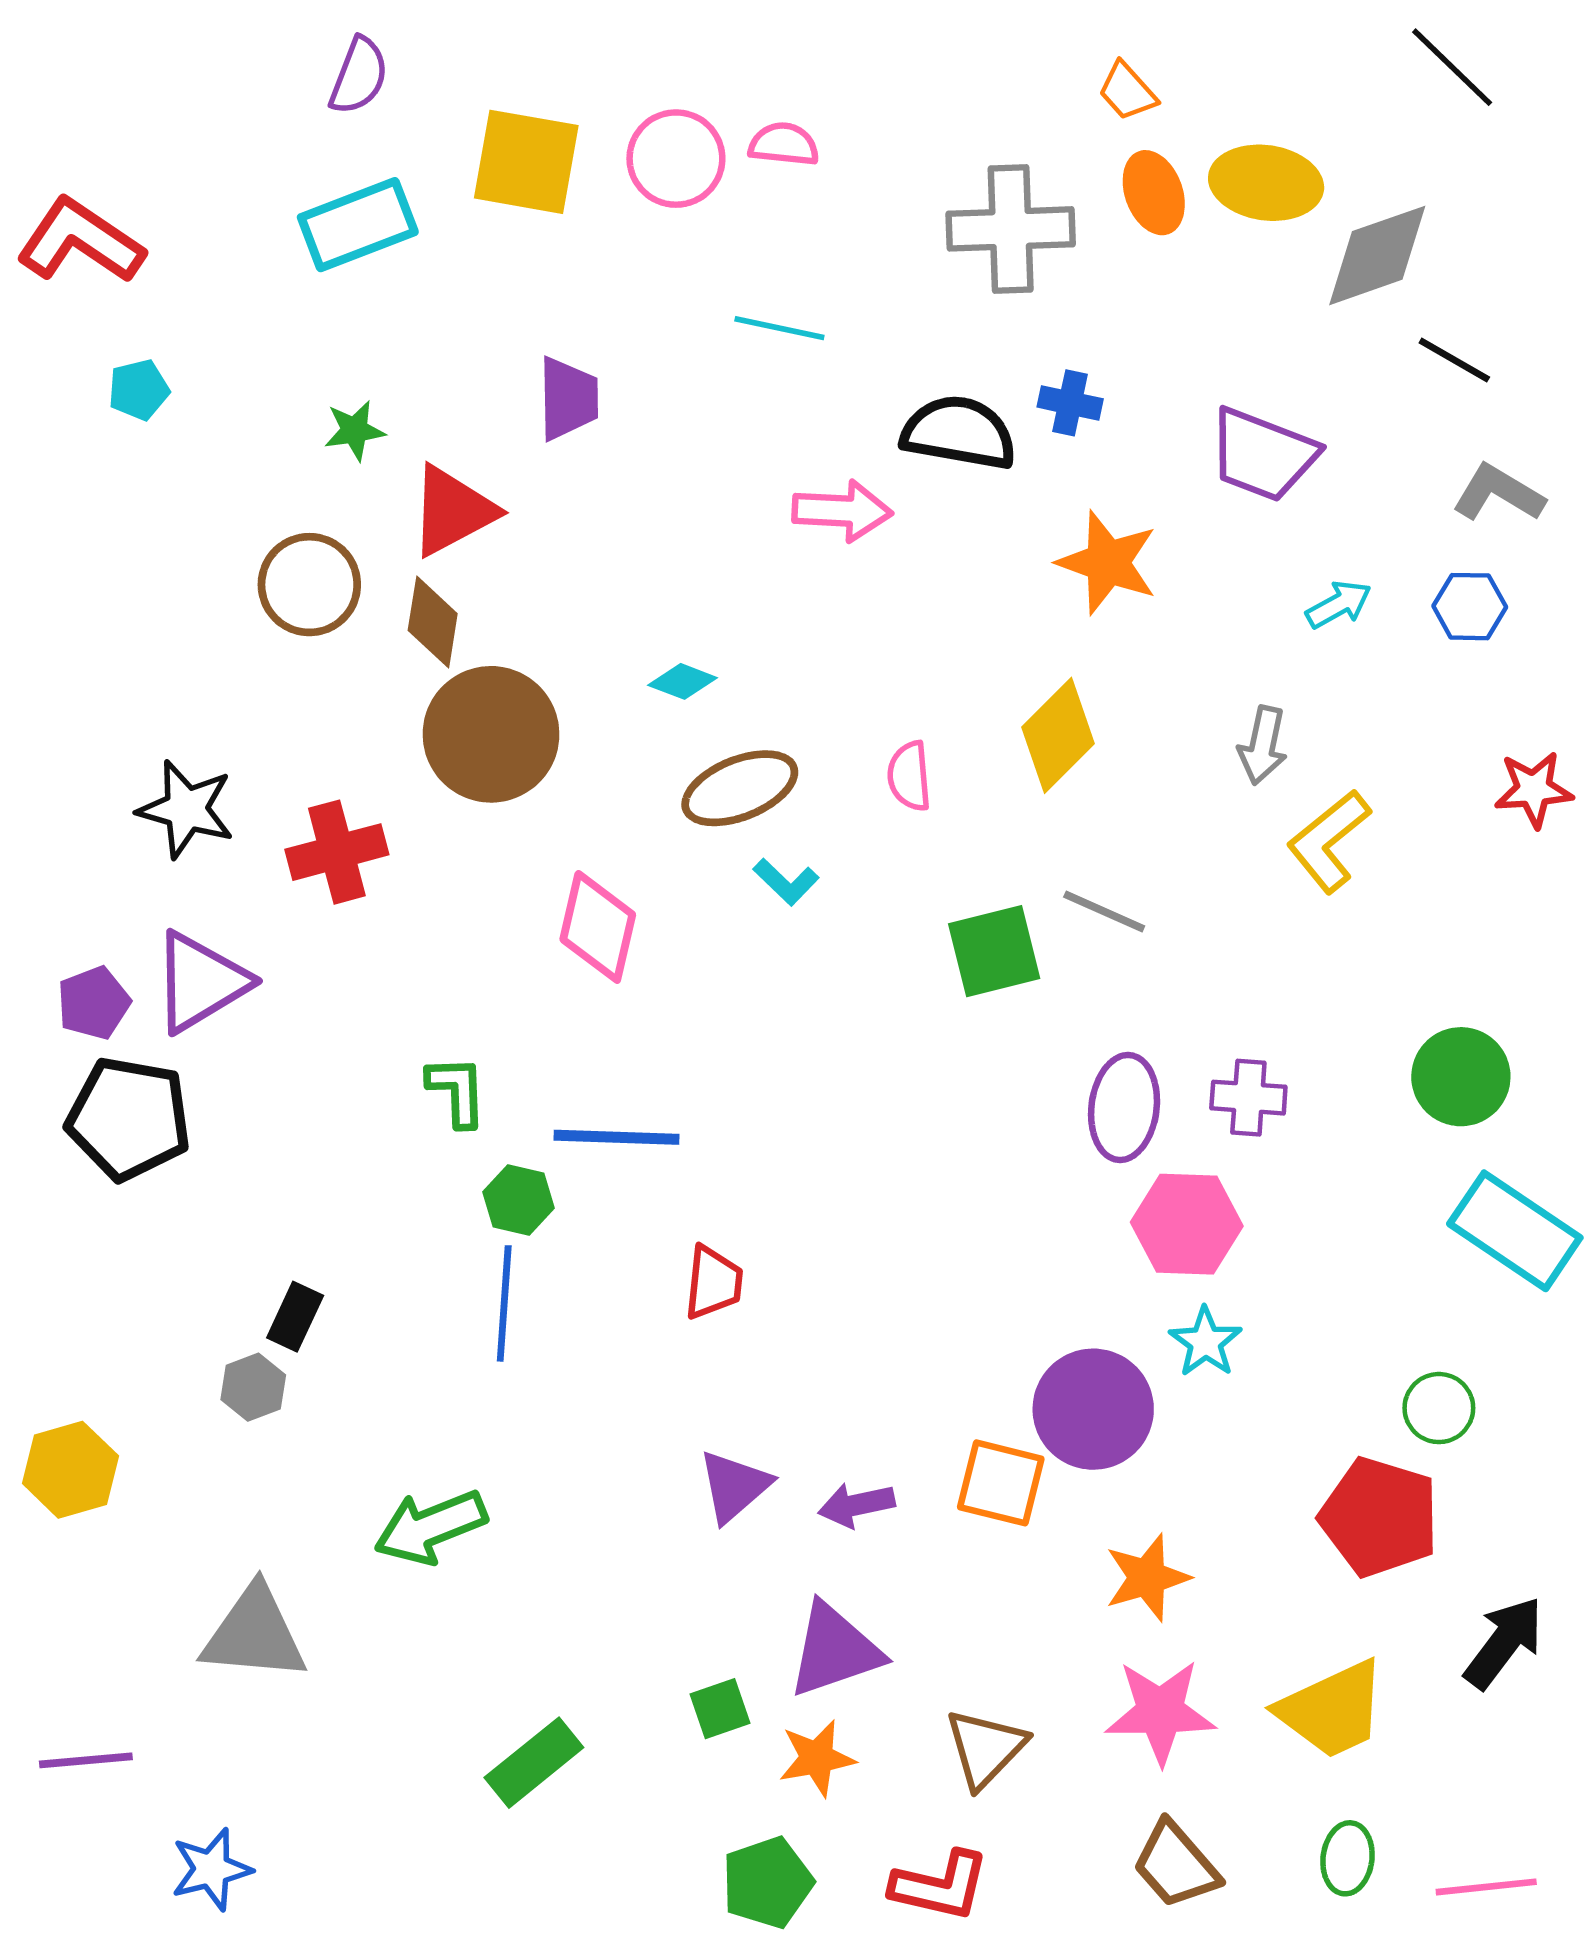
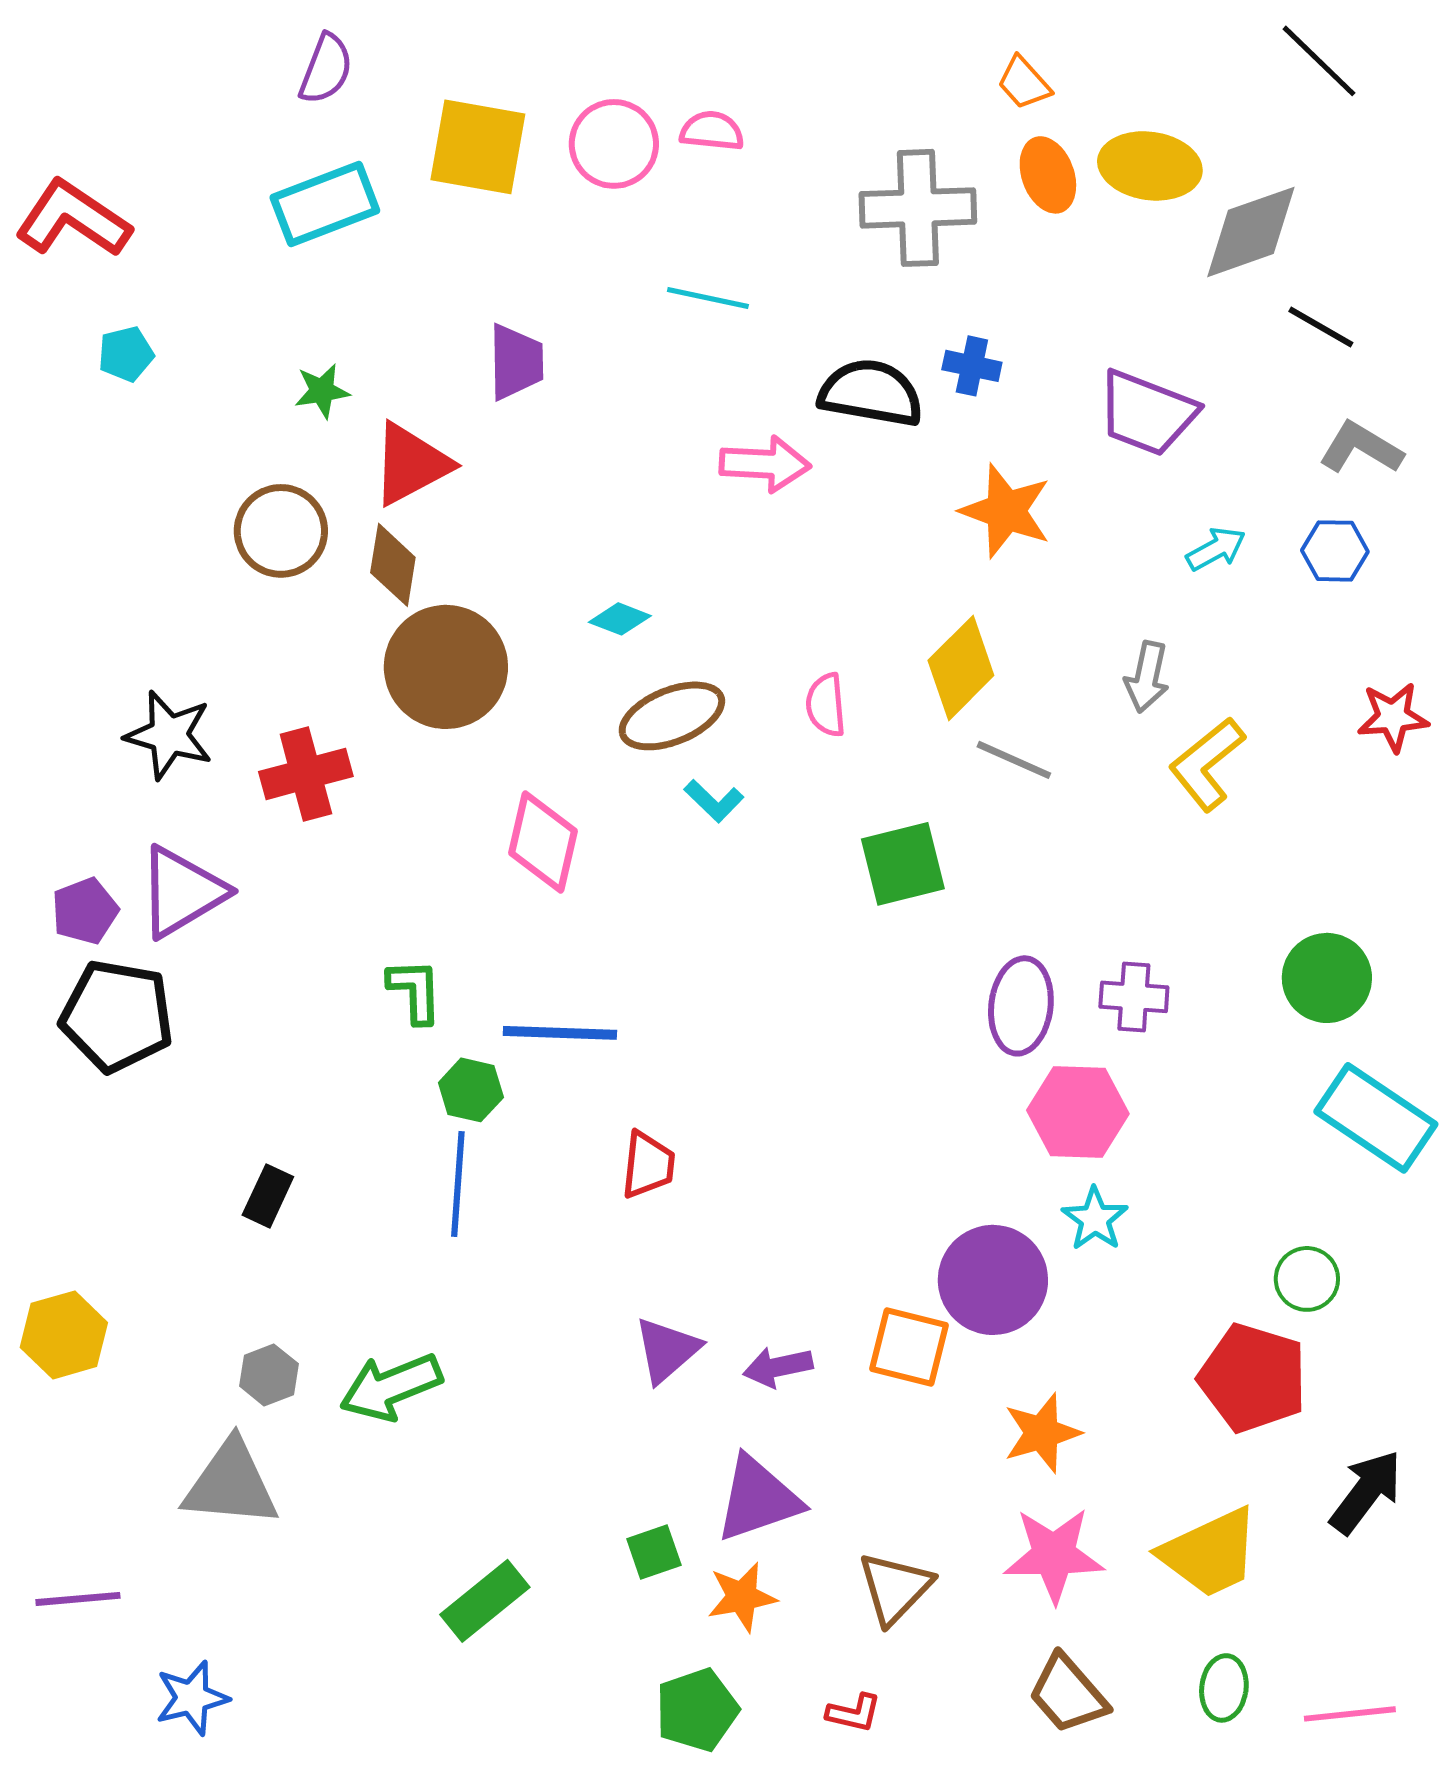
gray line: (1104, 912) -> (1014, 760), moved
gray hexagon: (253, 1387) -> (269, 1375), moved
red L-shape: (940, 1886) -> (854, 1713), size x0.6

